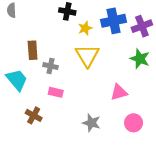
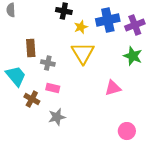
brown cross: (34, 115) -> (32, 99), moved
gray star: (91, 123) -> (57, 117), moved, turned -30
pink circle: (134, 123) -> (127, 131), moved

